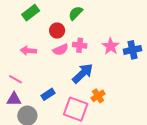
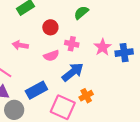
green semicircle: (76, 13) -> (81, 13), moved
pink semicircle: (60, 50) -> (51, 56), moved
blue rectangle: (48, 94) -> (36, 90), size x1.5

